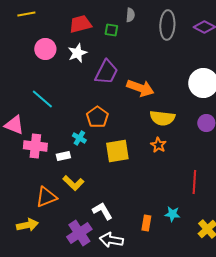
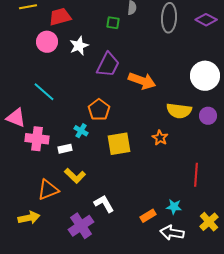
red trapezoid: (80, 24) -> (60, 17), moved
yellow semicircle: (162, 118) -> (179, 111), moved
orange rectangle: (146, 223) -> (148, 216), turned 49
white arrow: (111, 240) -> (172, 233), moved

